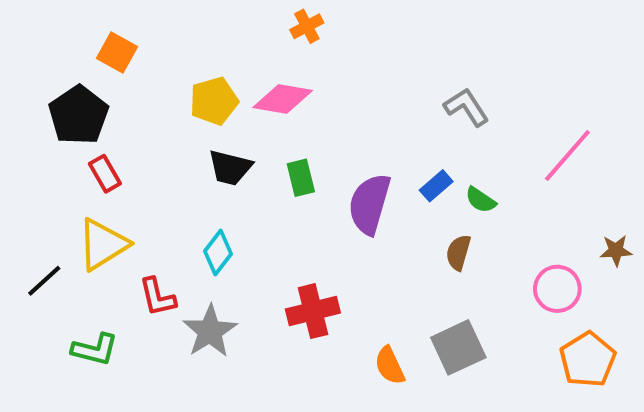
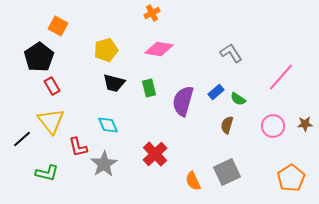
pink diamond: (283, 99) -> (159, 49), moved
yellow triangle: (103, 244) -> (51, 121), turned -36
cyan diamond: (218, 252) -> (108, 125), turned -60
pink circle: (557, 289) -> (273, 126), moved
red cross: (313, 311) -> (155, 154), turned -30

